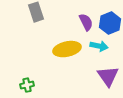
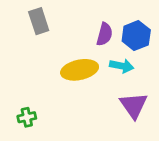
purple semicircle: (86, 22) -> (105, 34), turned 42

